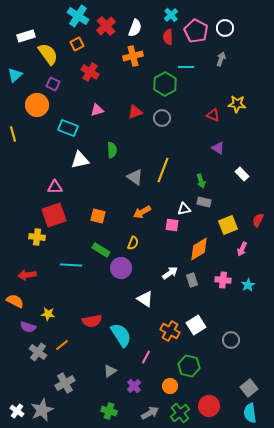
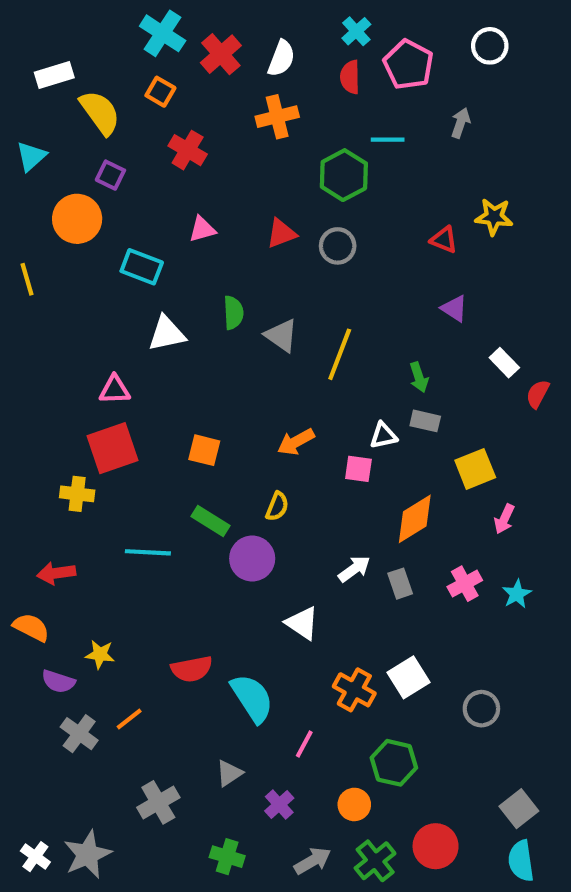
white circle: (225, 28) -> (490, 46), moved
orange square: (77, 44) -> (160, 92), turned -32
gray triangle: (135, 177) -> (281, 336), moved
red semicircle: (258, 220) -> (538, 394), moved
pink cross: (223, 280) -> (465, 584), turned -35
gray cross: (65, 383) -> (158, 802), moved

